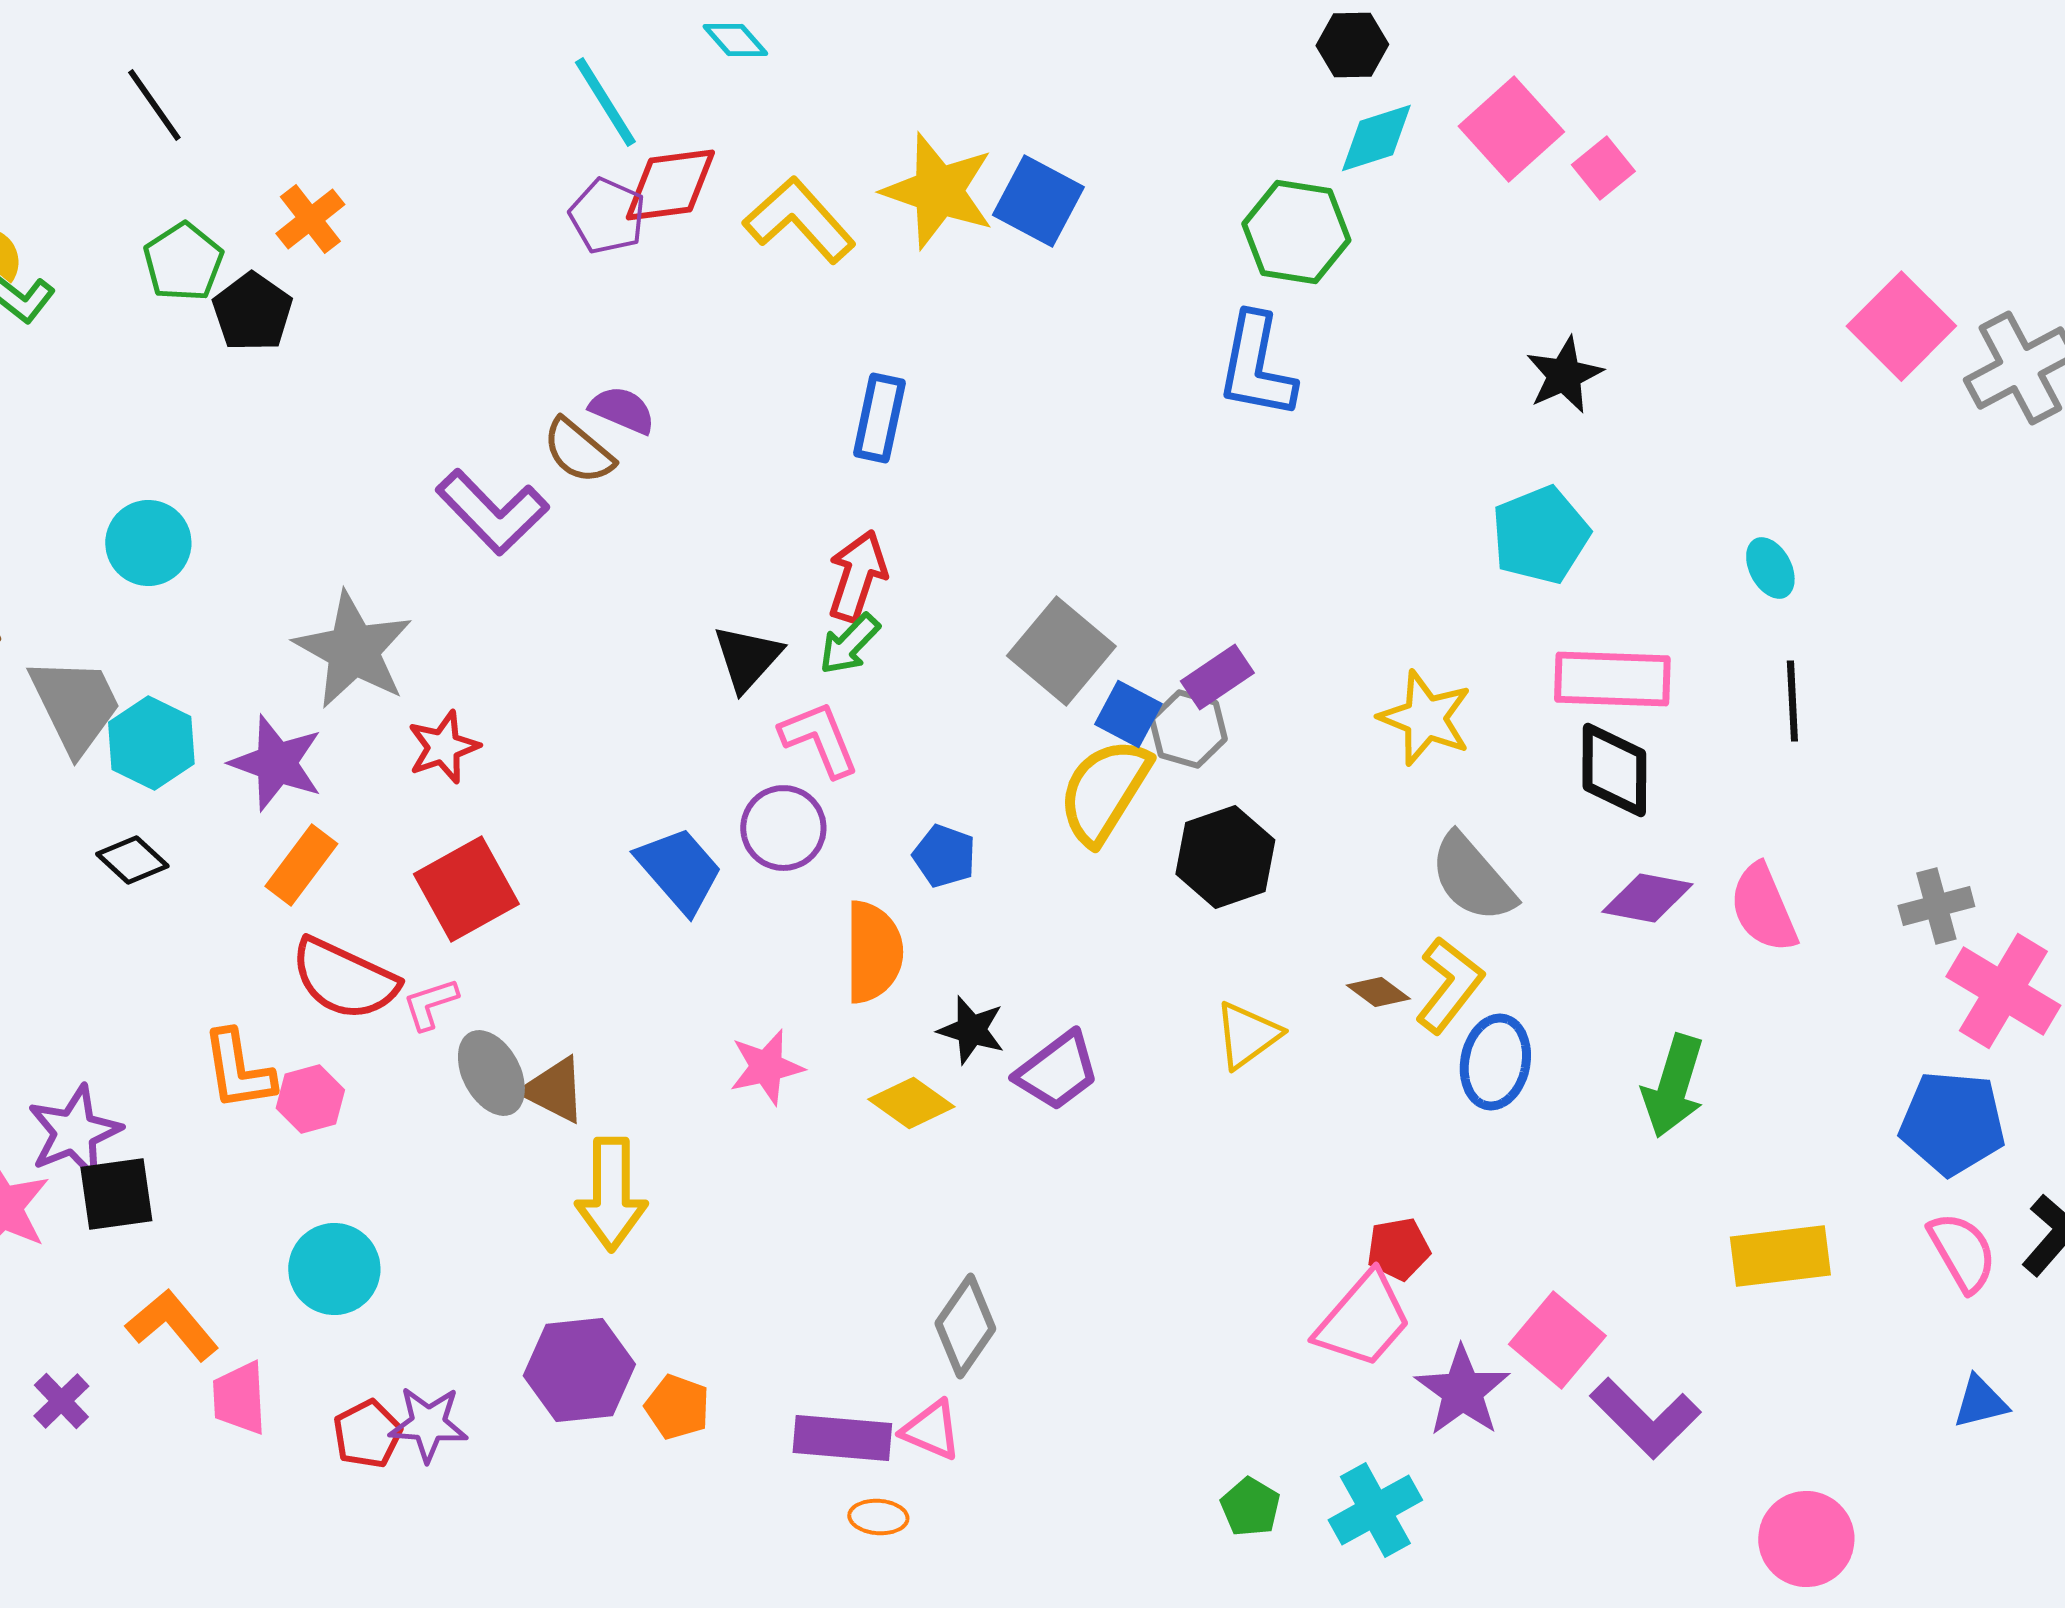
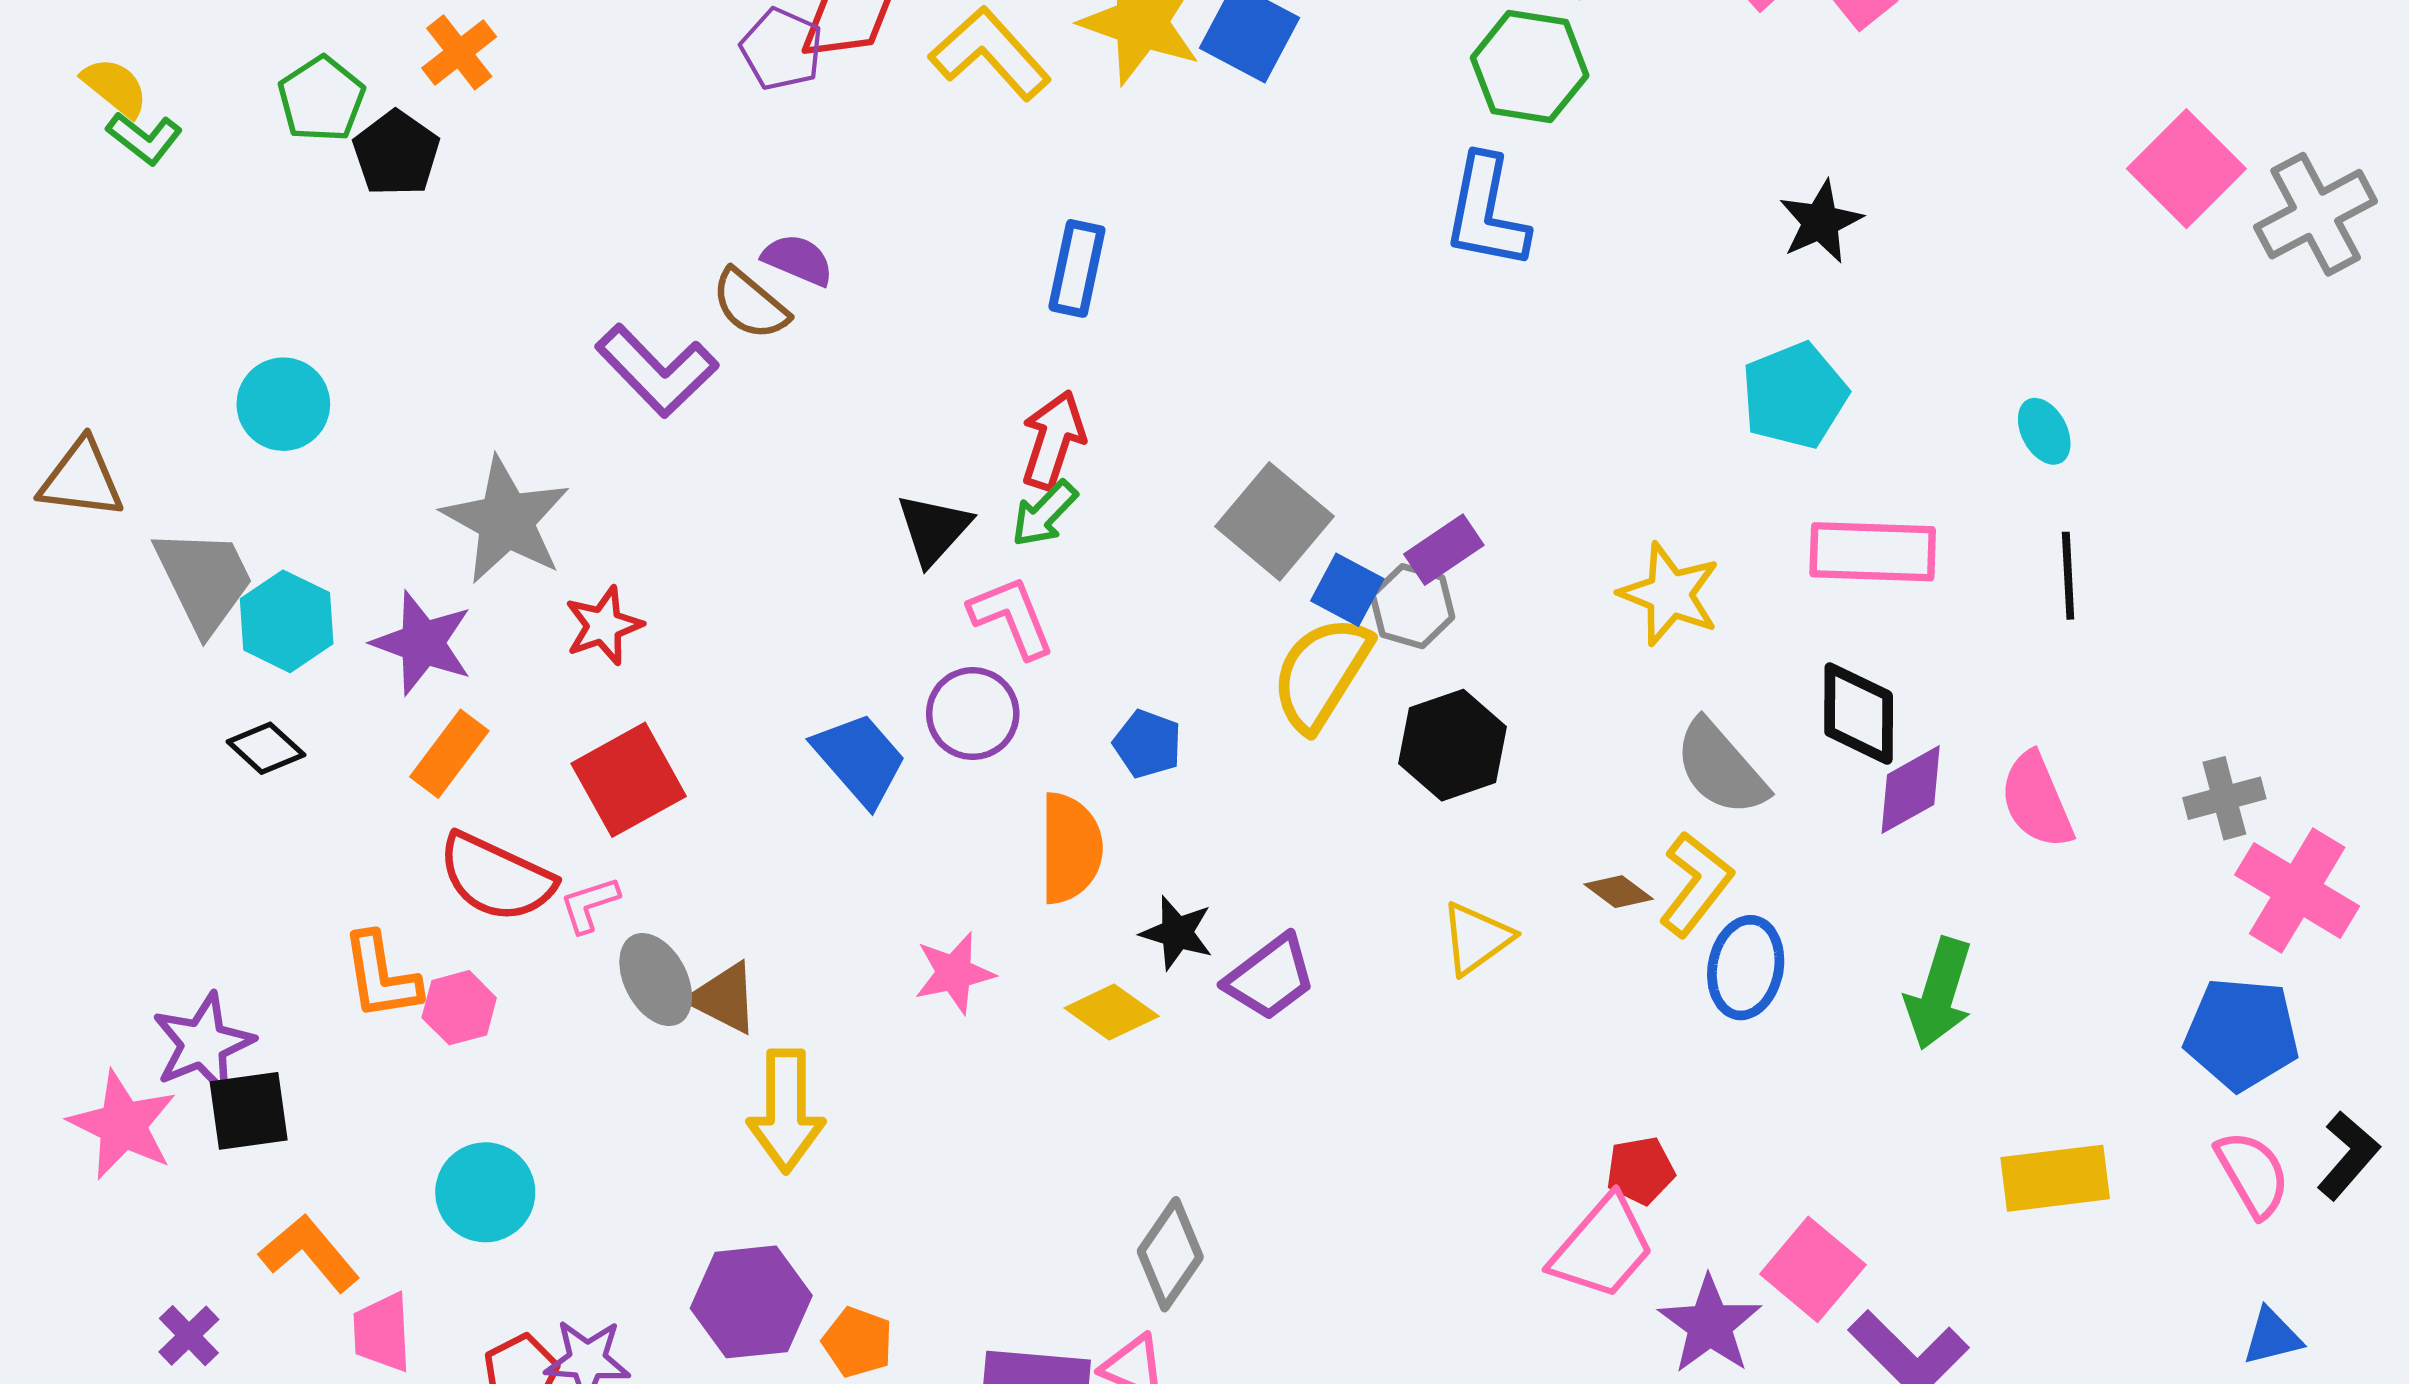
black diamond: (1614, 770) -> (1859, 714), moved
purple diamond: (1647, 898) -> (1911, 790), turned -40

